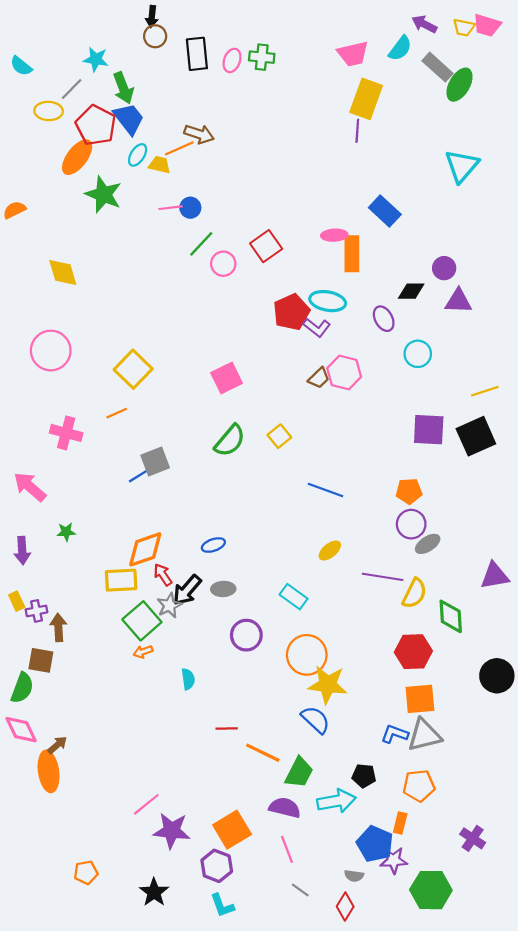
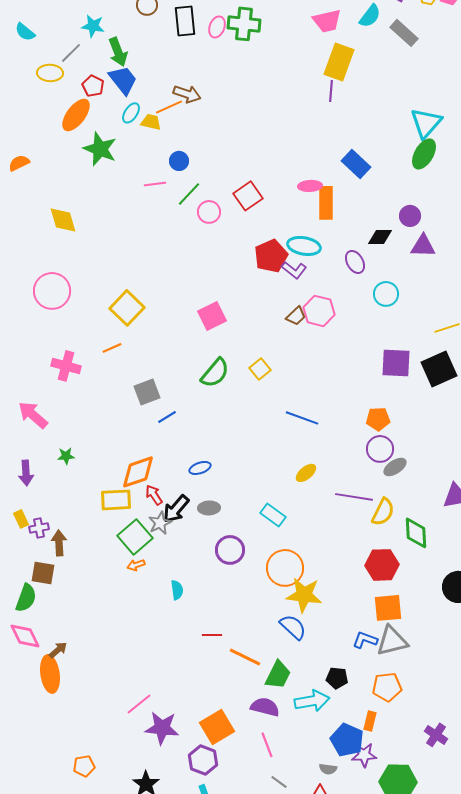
green cross: (262, 57) -> (244, 24), size x1.4
green ellipse: (459, 85) -> (424, 154), moved
red pentagon: (96, 125) -> (93, 86), size x0.6
pink line: (171, 208) -> (155, 184), moved
blue line: (139, 476) -> (167, 417), moved

